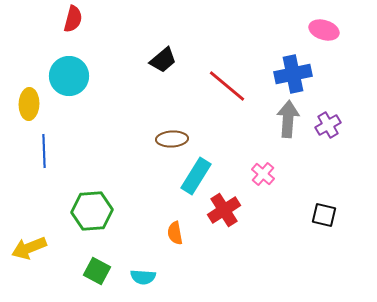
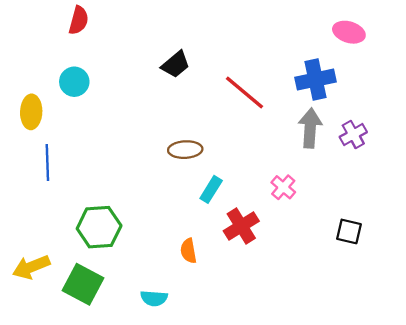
cyan circle: (69, 76) -> (74, 82), size x0.7
cyan rectangle: (196, 176) -> (211, 189), size x0.7
green square: (97, 271) -> (83, 284), moved, size x1.4

